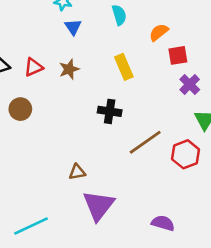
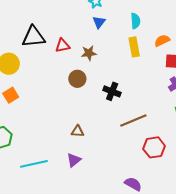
yellow rectangle: (124, 67) -> (134, 47), moved
brown circle: (20, 109) -> (77, 79), moved
red hexagon: (186, 154) -> (154, 147), moved
purple triangle: (99, 205) -> (74, 160), moved, size x0.6

